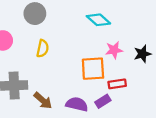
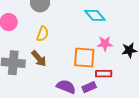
brown arrow: (43, 101) -> (39, 59), moved

